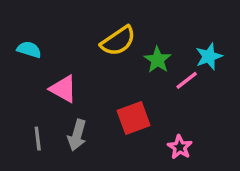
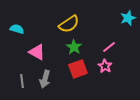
cyan star: (209, 56) -> (128, 18), moved
green star: (158, 60) -> (74, 47), moved
pink star: (180, 147) -> (105, 66), moved

